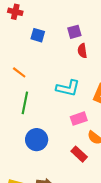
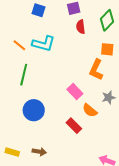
cyan L-shape: (68, 88) -> (44, 44), moved
pink rectangle: (79, 119) -> (75, 92), turned 63

